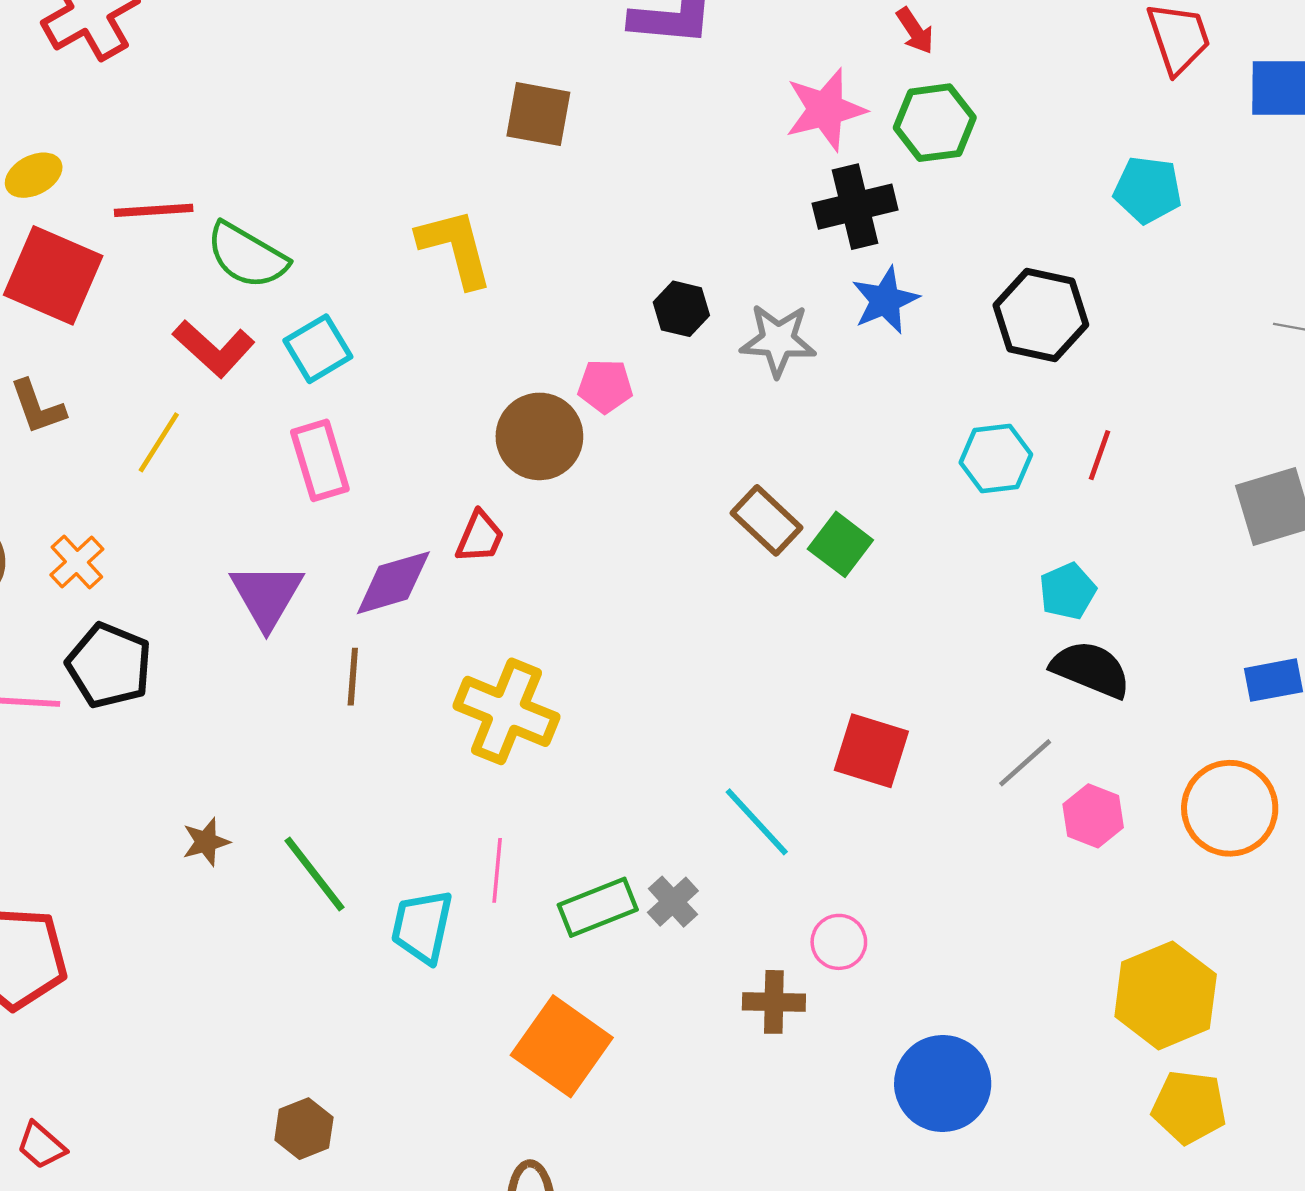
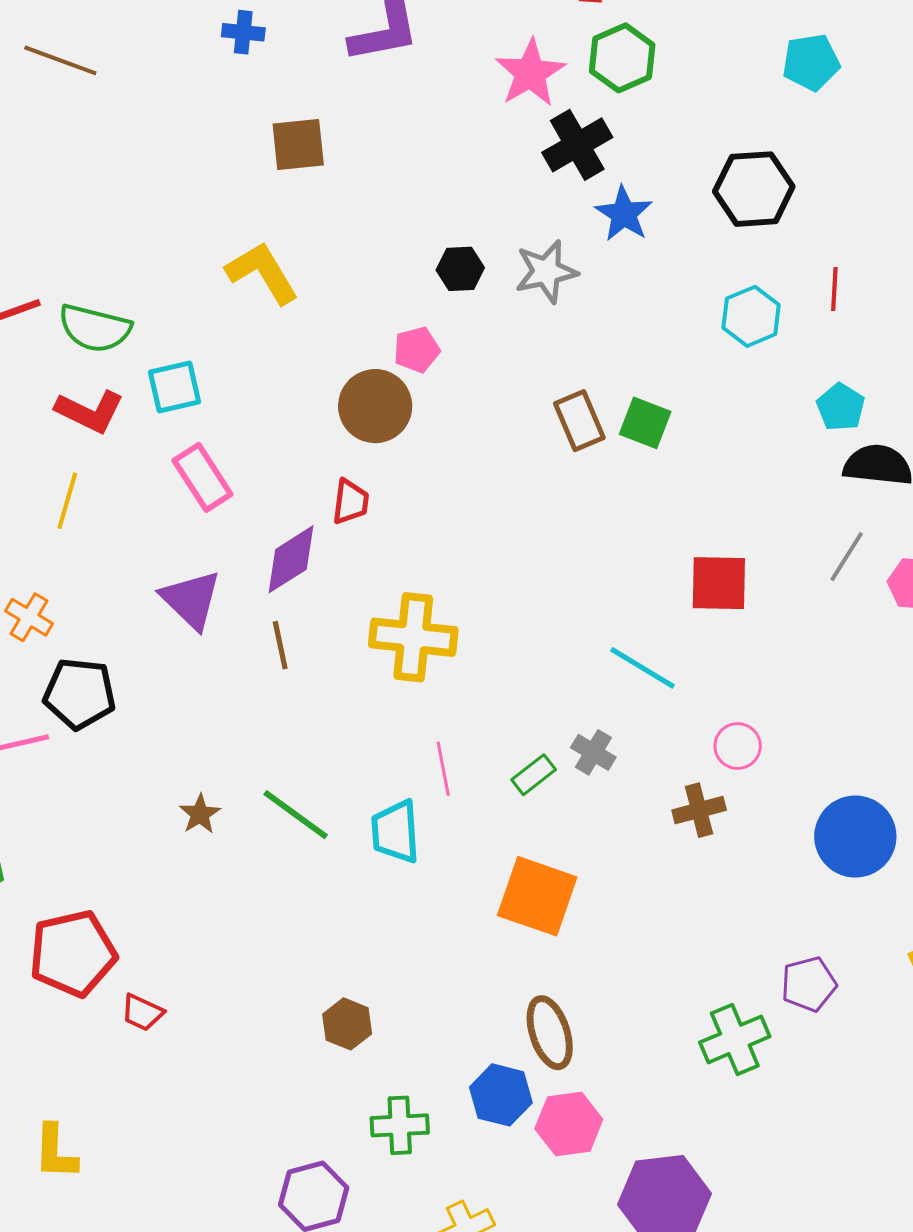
cyan square: (318, 349) -> (174, 387), turned 34
brown rectangle: (767, 520) -> (579, 421), turned 40
green rectangle: (598, 907) -> (534, 775), size x0.7
red trapezoid: (41, 1146) -> (142, 1012), moved

